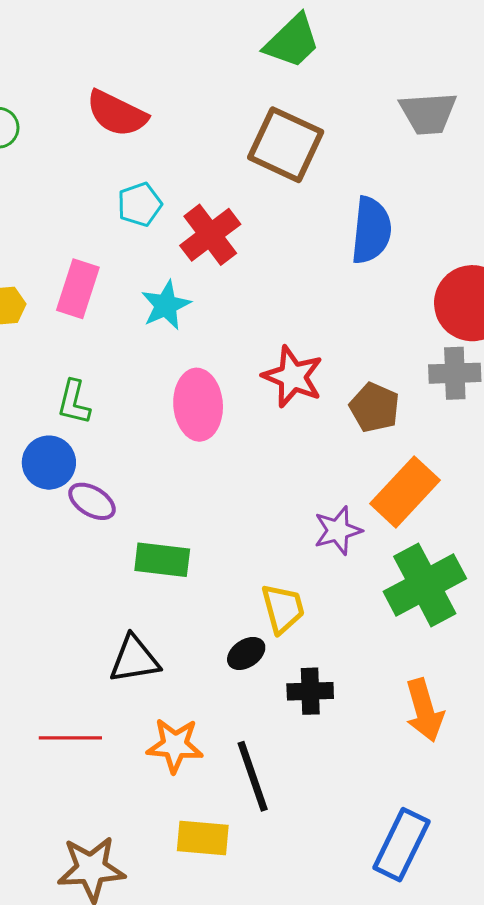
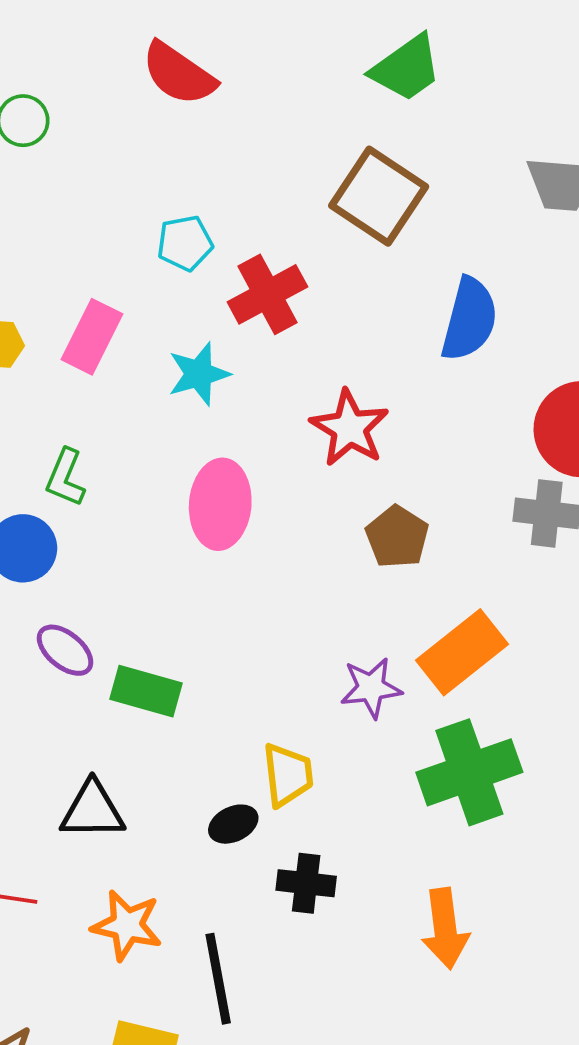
red semicircle: (117, 114) -> (179, 74), moved
red star: (293, 377) -> (350, 428), moved
brown pentagon: (374, 407) -> (397, 537), moved
purple ellipse: (92, 501) -> (65, 650), moved

